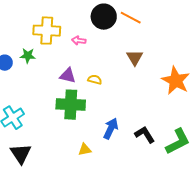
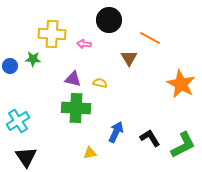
orange line: (131, 18) -> (150, 38), moved
brown triangle: (135, 58) -> (129, 58), moved

